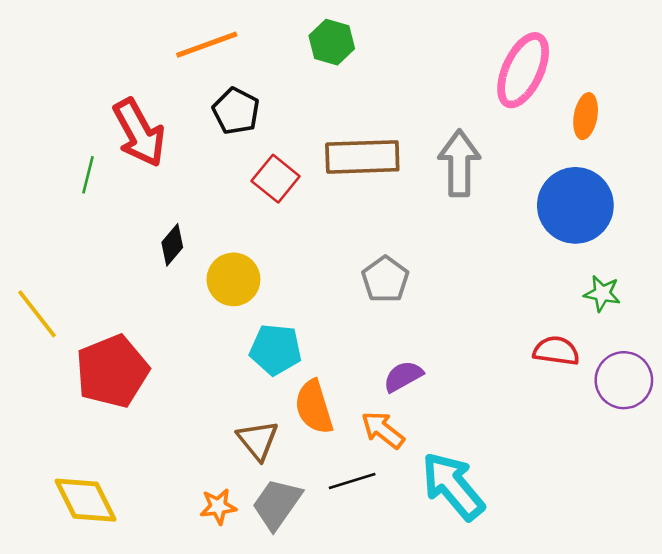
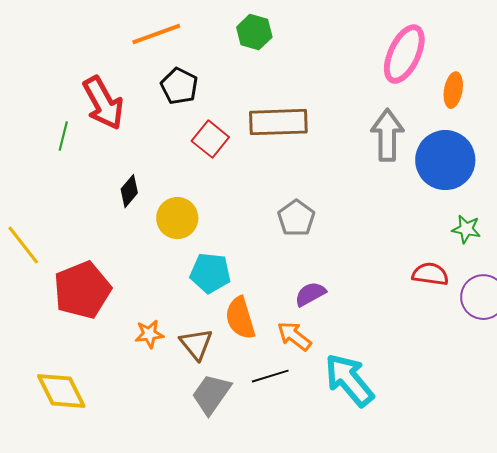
gray arrow: (459, 163) -> (387, 135), moved
orange star: (218, 506) -> (149, 334), moved

